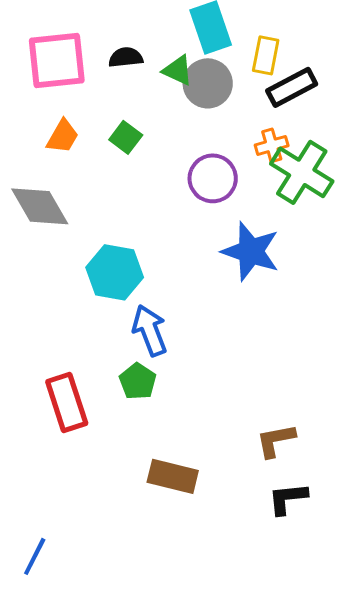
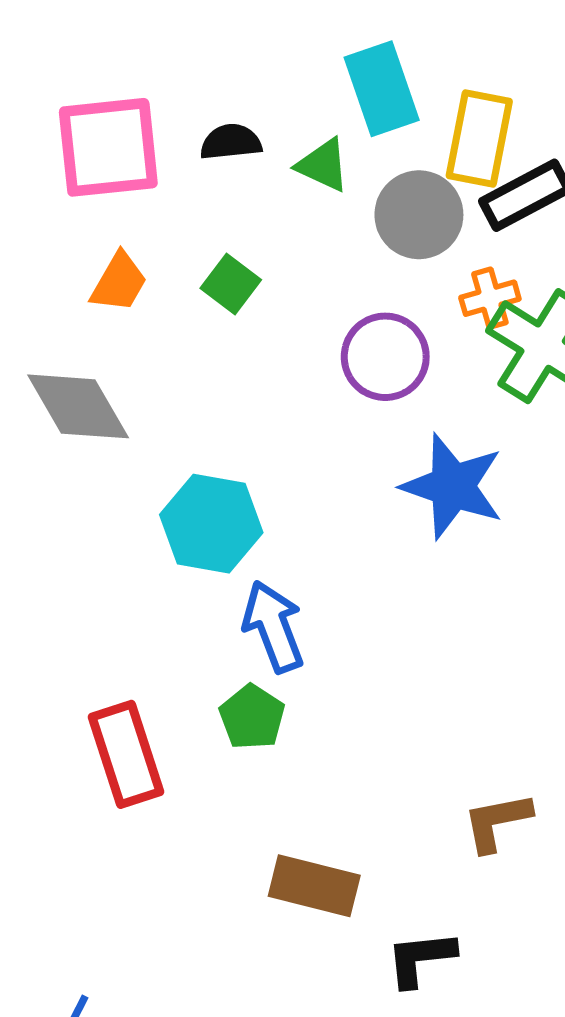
yellow rectangle: (266, 55) -> (479, 138), size x1.4
gray circle: (208, 83) -> (419, 215), moved
black L-shape: (288, 498) -> (421, 958), moved

